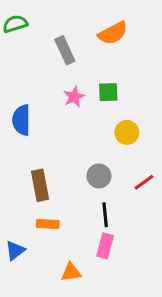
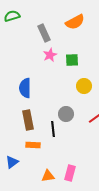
pink star: (74, 97) -> (50, 55), moved
blue semicircle: (21, 120) -> (25, 88), moved
black line: (105, 215) -> (53, 129), moved
pink rectangle: (105, 246) -> (70, 173), moved

